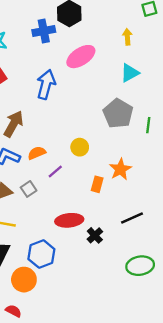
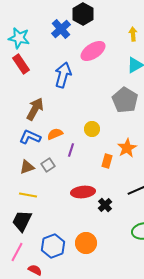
blue cross: (44, 31) -> (61, 29), turned -30
purple line: (55, 172) -> (71, 150), turned -32
blue hexagon: (41, 254) -> (53, 246), moved
orange circle: (24, 280) -> (86, 243), moved

